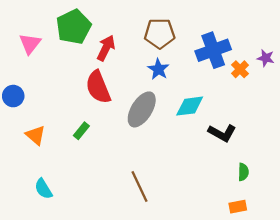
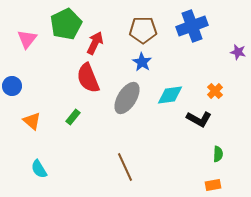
blue cross: (213, 50) -> (192, 26), moved
orange cross: (240, 69) -> (215, 91), moved

